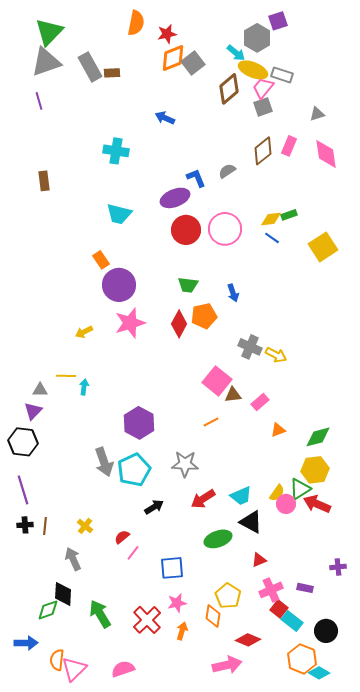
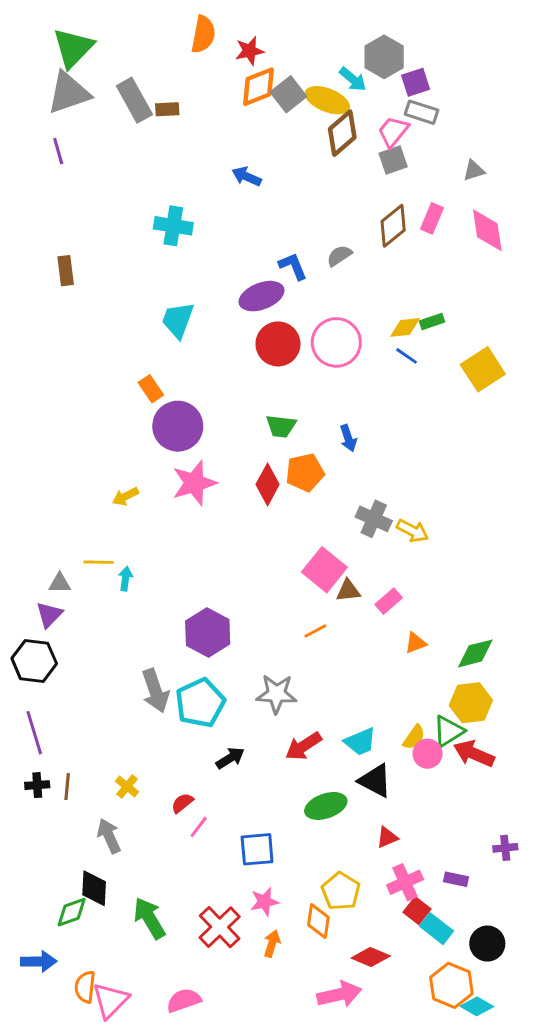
purple square: (278, 21) -> (416, 82), moved
yellow ellipse: (253, 70) -> (327, 100), moved
cyan trapezoid: (119, 214) -> (178, 320), turned 96

